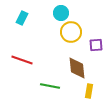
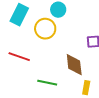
cyan rectangle: (22, 18) -> (19, 15), size x1.5
yellow circle: (71, 32) -> (45, 29), moved

